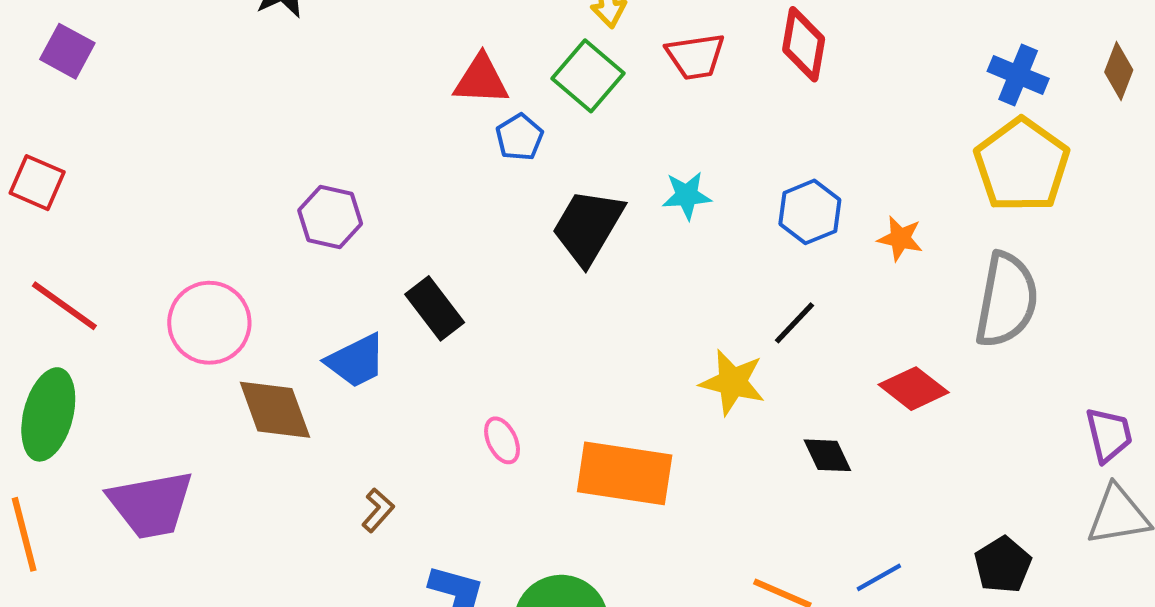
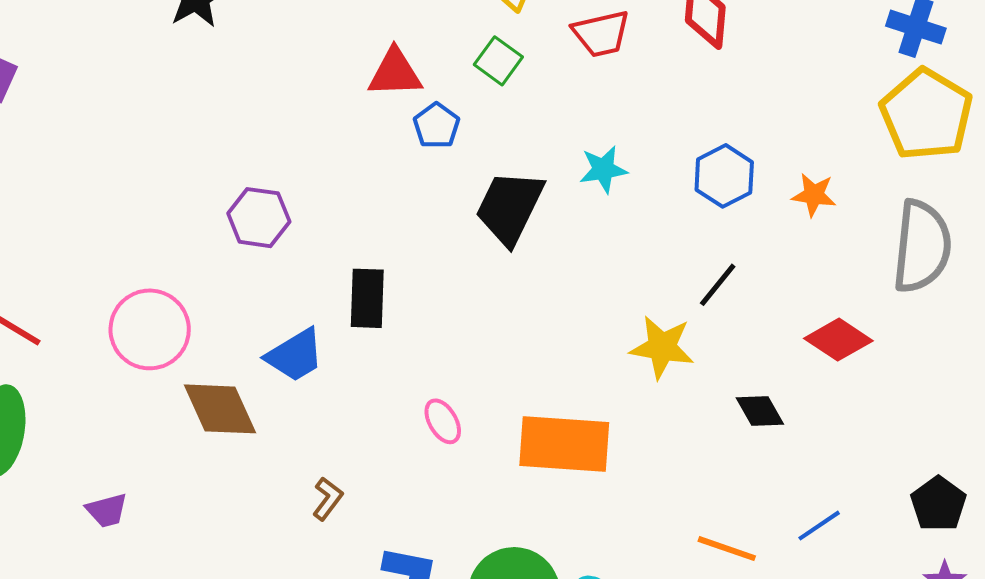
green square: (588, 76) -> (498, 61), size x0.7
black rectangle: (435, 308) -> (367, 298), turned 44
purple trapezoid: (151, 505) -> (107, 510), size x0.5

